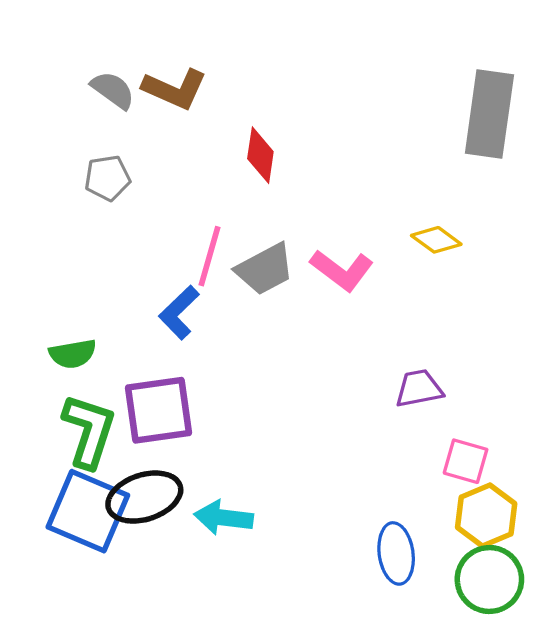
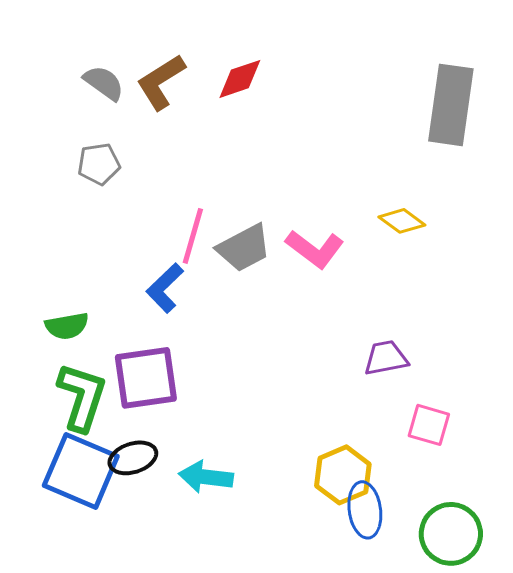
brown L-shape: (175, 89) -> (161, 82), turned 124
red diamond: (260, 155) -> (240, 79), moved, turned 63
black ellipse: (144, 497) -> (133, 458), size x0.7
yellow hexagon: (486, 515) -> (343, 475), moved

